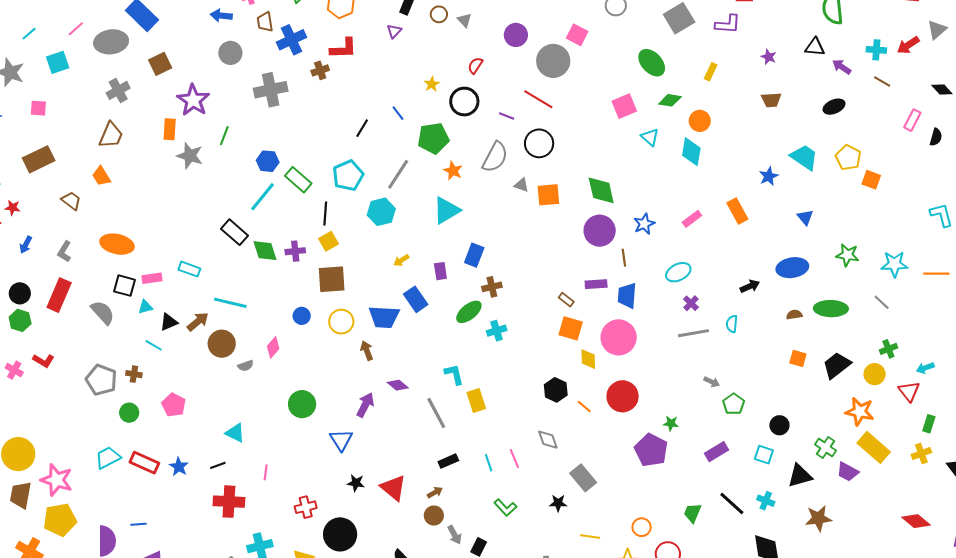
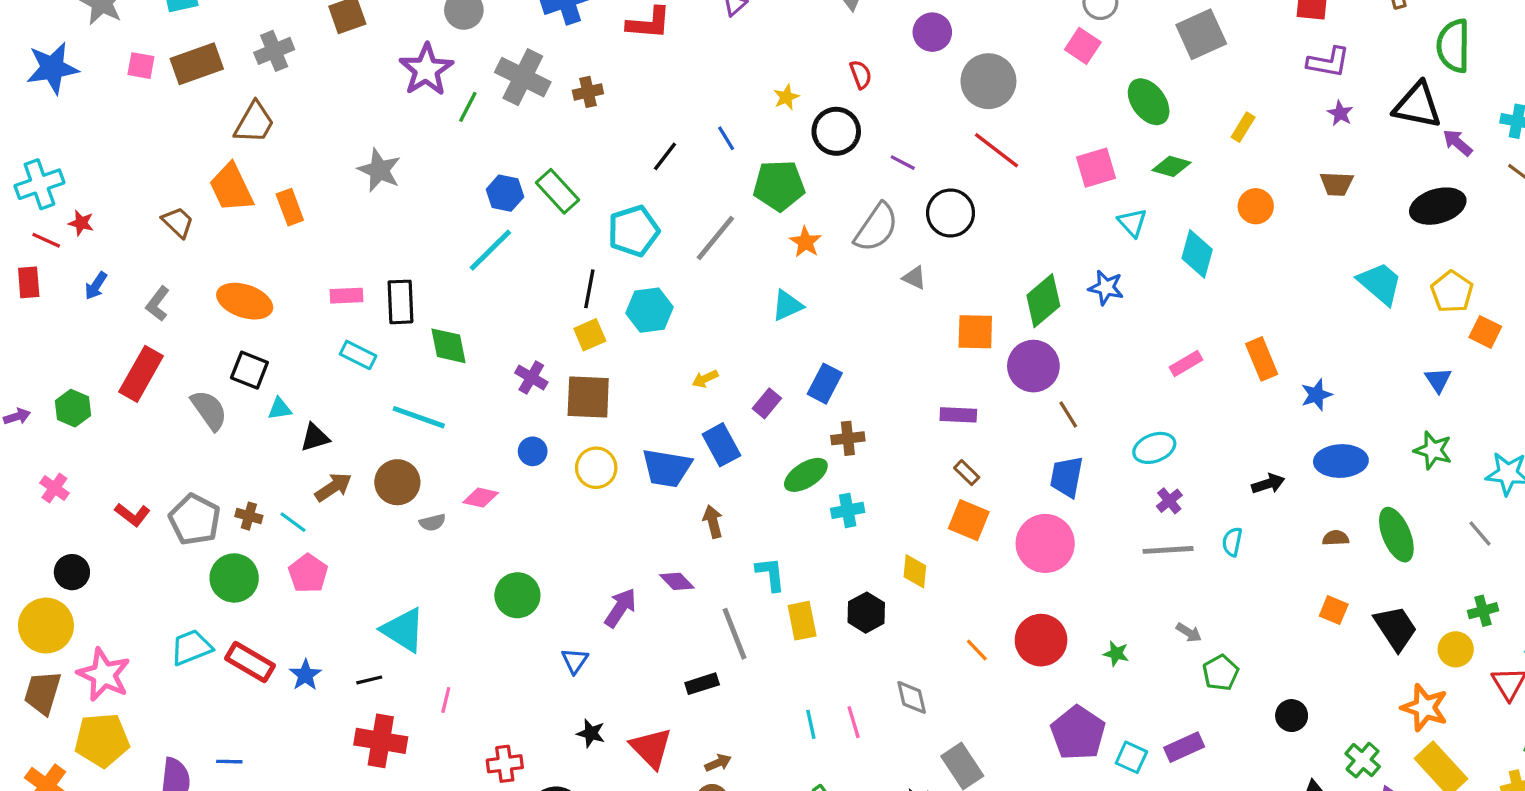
purple L-shape: (728, 24) -> (1328, 62), moved
pink square: (577, 35) -> (1083, 46), moved
black triangle: (815, 47) -> (1417, 106), size x1.5
red semicircle: (475, 65) -> (861, 75), turned 120
brown cross: (320, 70) -> (588, 92), moved
gray cross: (271, 90) -> (523, 77), turned 32
red line: (538, 99) -> (996, 150), moved
purple star: (193, 100) -> (426, 70), moved
black ellipse: (834, 107) -> (1438, 206), size x1.5
orange circle: (700, 121) -> (1256, 206), moved
orange rectangle: (170, 129) -> (290, 207), moved, turned -30
green line: (224, 136) -> (468, 107), moved
brown rectangle: (39, 159) -> (197, 64), moved
orange trapezoid: (101, 176) -> (231, 188), size x1.5
blue star: (769, 176) -> (1316, 395), moved
green rectangle: (298, 180) -> (558, 191), moved
green diamond: (601, 190) -> (1043, 301), turned 56
orange square: (548, 195) -> (975, 332), moved
cyan triangle: (446, 210) -> (787, 305), size x0.7
cyan hexagon: (381, 212) -> (650, 310), moved
blue triangle: (805, 217) -> (1438, 380), moved
blue star: (644, 224) -> (1106, 288), moved, turned 30
black rectangle: (234, 232) -> (400, 302), moved, turned 40
green diamond: (265, 251) -> (449, 346), moved
purple cross: (295, 251) -> (531, 377), moved, turned 30
brown line: (624, 258) -> (1068, 415), turned -30
purple rectangle: (440, 271) -> (767, 403), turned 42
pink rectangle: (152, 278) -> (346, 296), moved
purple rectangle: (596, 284) -> (958, 415), moved
black circle: (20, 293) -> (72, 572), moved
green ellipse: (831, 309) -> (1396, 535), turned 60
brown arrow: (198, 322) -> (333, 487), moved
cyan line: (154, 345) -> (293, 522), moved
pink diamond: (273, 347) -> (481, 498), turned 55
brown arrow: (367, 351) -> (713, 522), moved
yellow diamond: (588, 359) -> (915, 571), moved
red L-shape: (43, 361) -> (132, 515), moved
black trapezoid: (837, 365) -> (1396, 628), turned 88
black hexagon: (556, 390) -> (866, 613), moved
green circle: (129, 413) -> (234, 578), size x1.5
green star: (671, 423) -> (1116, 654), moved
cyan triangle: (235, 433) -> (403, 630), size x1.4
blue triangle: (341, 440) -> (575, 661), size x0.7
cyan square: (764, 455) -> (1131, 757), moved
black rectangle: (448, 461) -> (702, 684), moved

